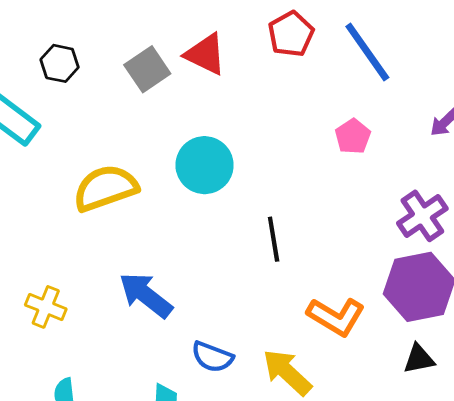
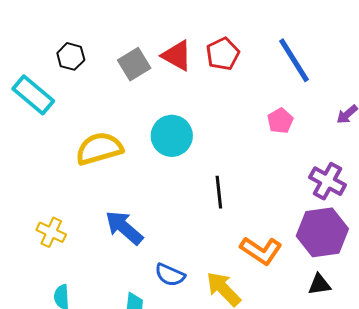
red pentagon: (291, 34) -> (223, 54), moved
purple cross: (422, 216) -> (328, 181), turned -30

